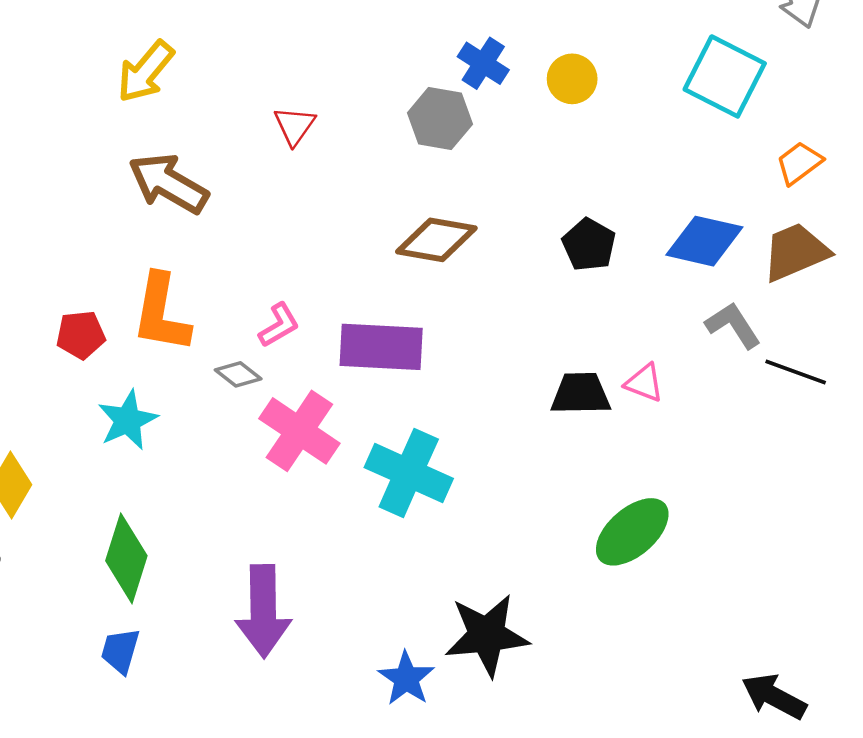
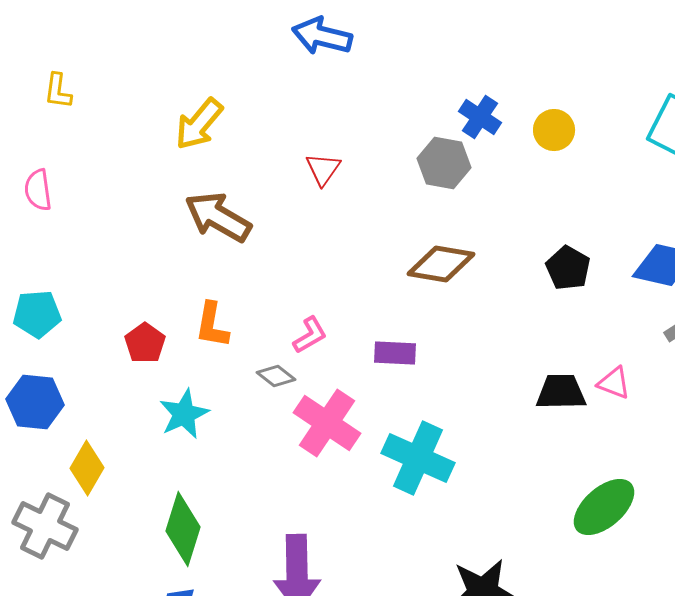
orange L-shape: (161, 313) -> (212, 325), size x0.7
red pentagon: (81, 335) -> (145, 343), turned -30
purple rectangle: (381, 347) -> (395, 353), size x0.6

